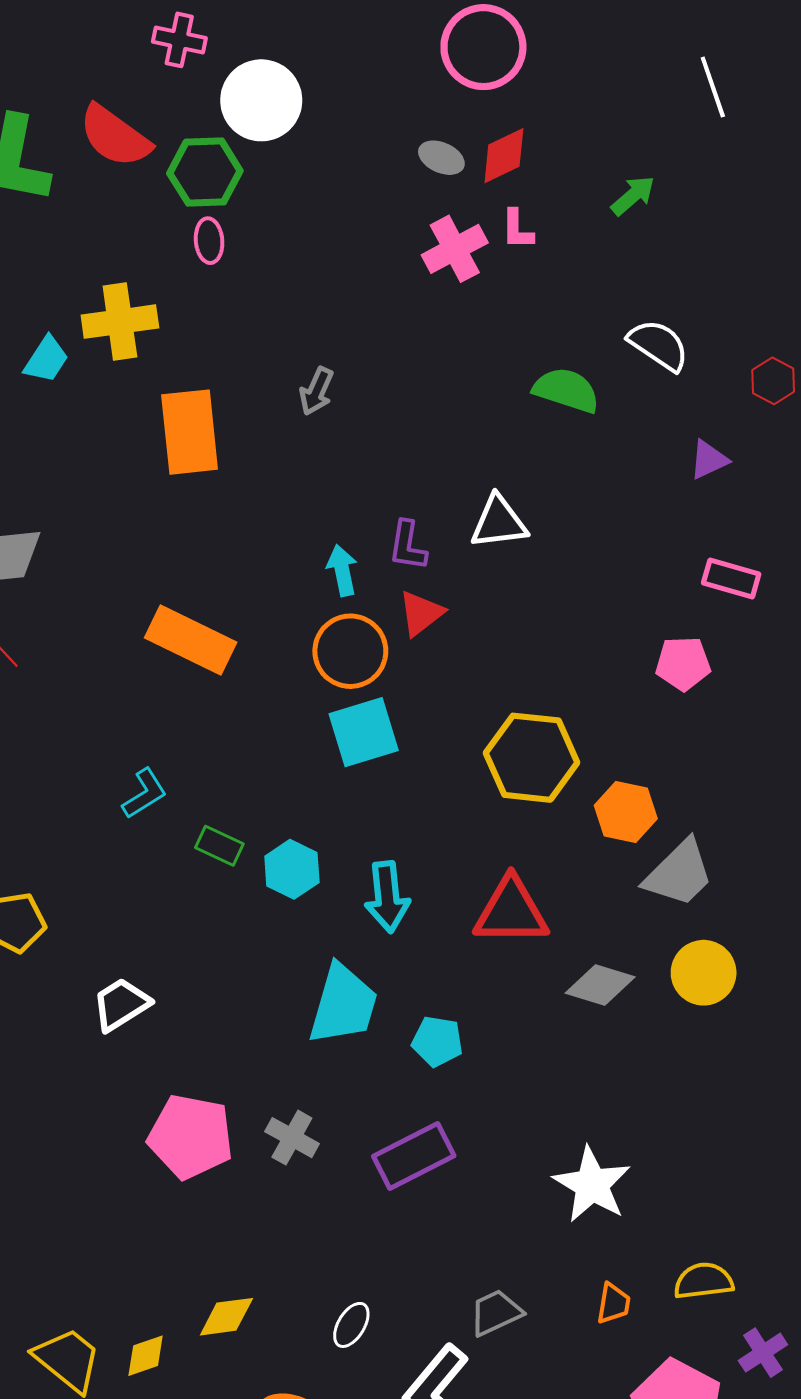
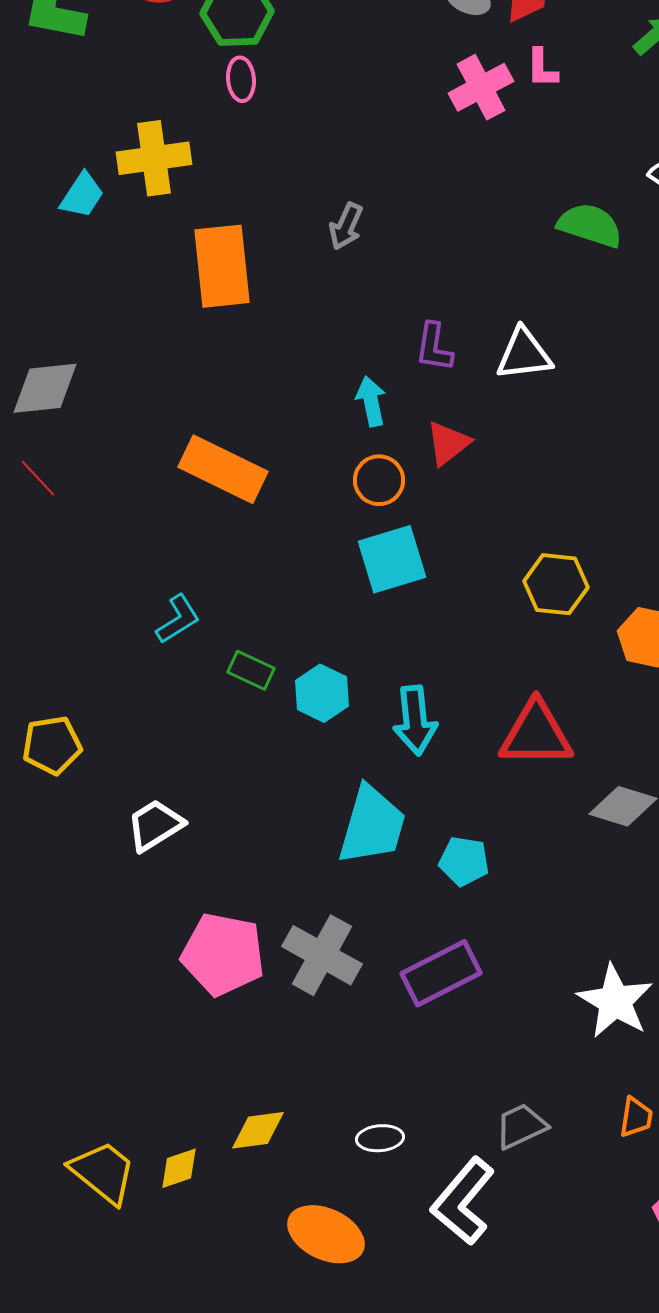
purple L-shape: (408, 546) -> (434, 347), moved
orange circle: (350, 651) -> (379, 480), size x0.7
yellow hexagon: (532, 758) -> (556, 584), size x0.7
gray cross: (292, 1138) -> (322, 955), size x1.5
white ellipse: (351, 1325) -> (380, 1138), turned 54

